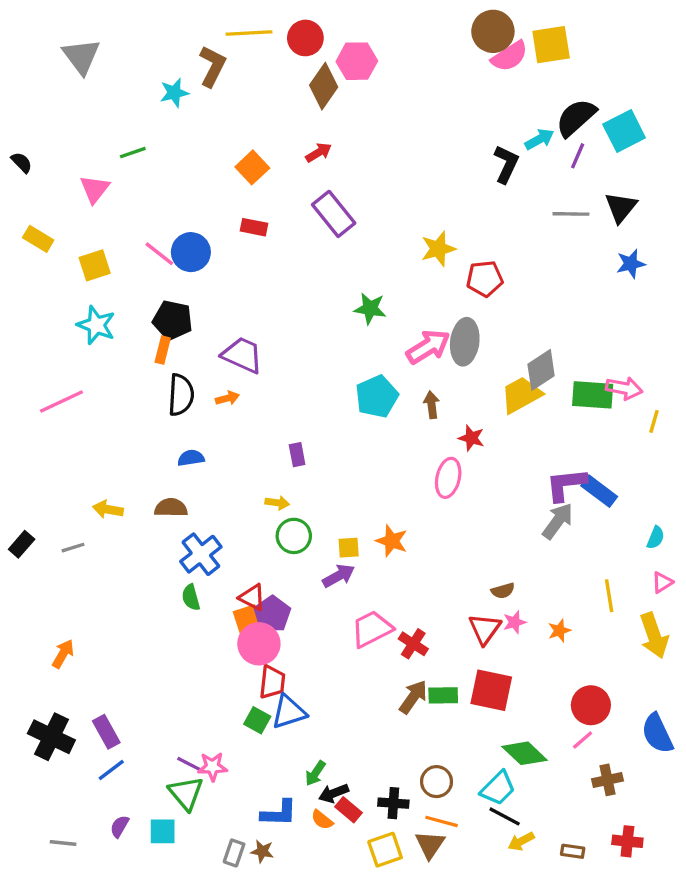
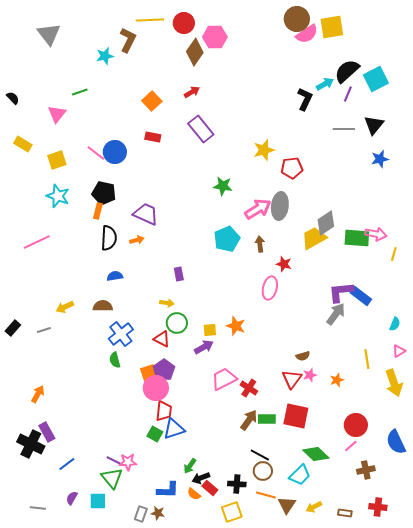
yellow arrow: (108, 509) -> (65, 307), turned -36
red triangle: (252, 597) -> (162, 339), moved
purple rectangle: (106, 732) -> (47, 432), moved
black line: (505, 816) -> (260, 455), moved
brown triangle: (430, 845) -> (287, 505), moved

